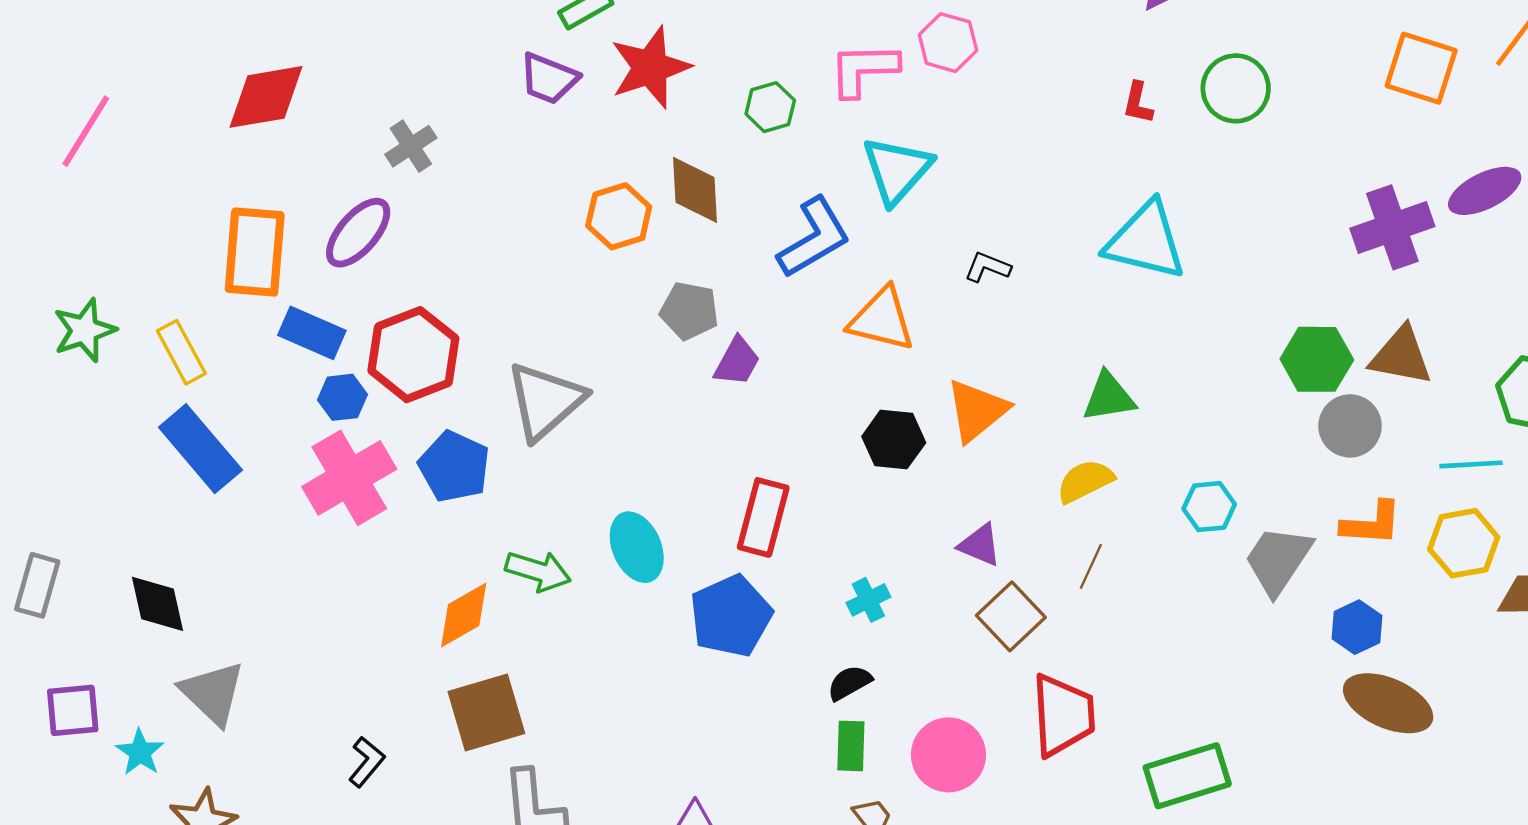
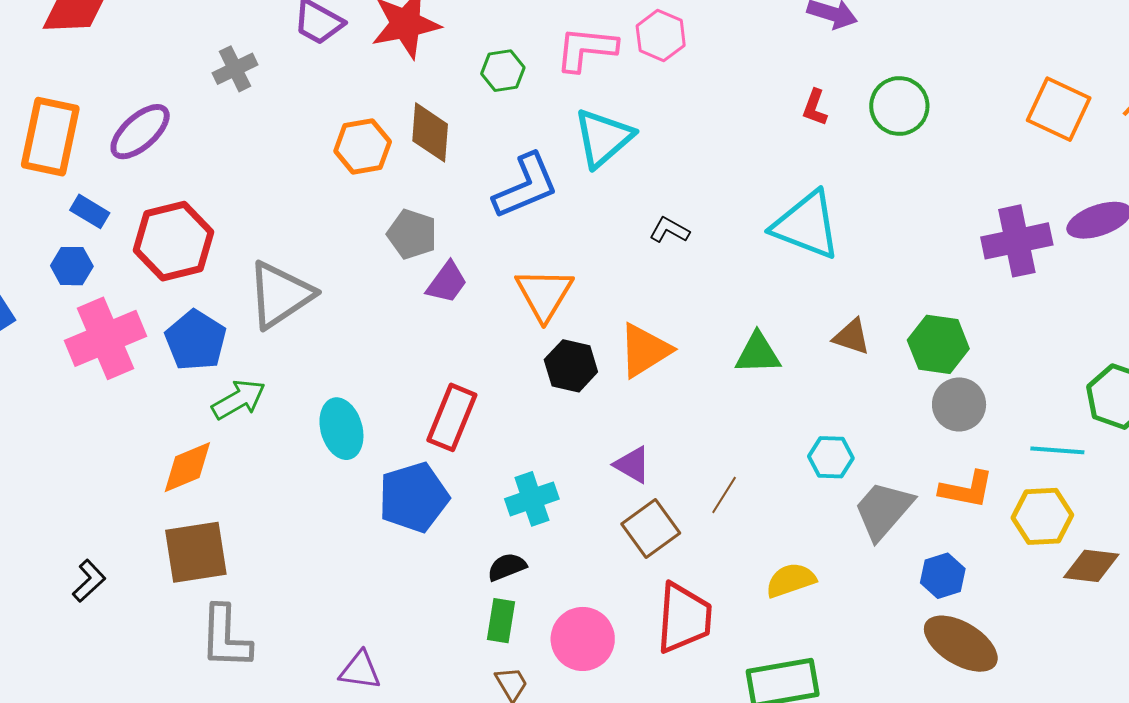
gray cross: (411, 146) -> (235, 69), moved
orange triangle: (882, 319) -> (544, 294), moved, turned 40
blue rectangle: (312, 333) -> (90, 211), size x0.7
brown triangle: (1401, 356) -> (852, 337), moved, size x0.7
blue hexagon: (342, 397) -> (72, 266), moved
yellow semicircle: (1085, 481) -> (791, 580), moved
green arrow: (538, 571) -> (239, 399), moved, turned -54
cyan cross: (868, 600) -> (532, 499), size x1.4

